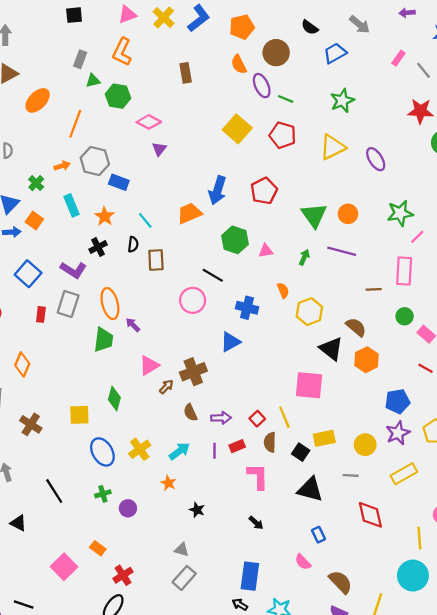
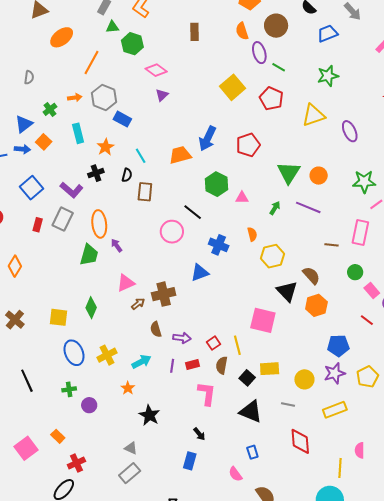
black star: (197, 510) -> (149, 415), size x1.5
blue rectangle: (250, 576) -> (190, 461), moved, size x0.7

